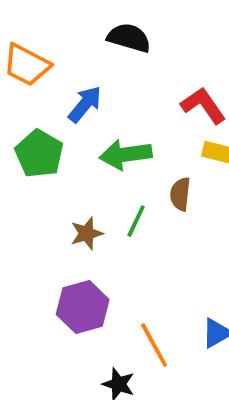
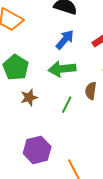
blue arrow: (85, 104) -> (65, 40), moved
brown star: (87, 233) -> (29, 97), moved

